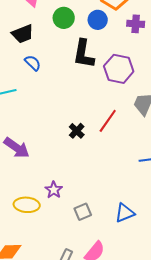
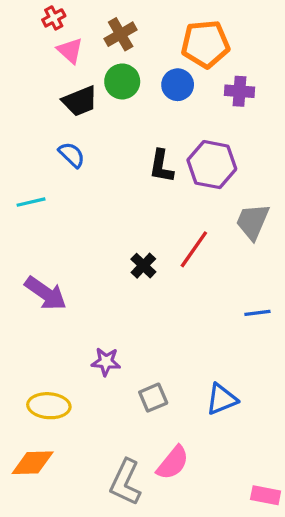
black trapezoid: (23, 34) -> (80, 101), moved
black L-shape: (84, 54) -> (161, 166), moved, size x0.7
purple star: (54, 190) -> (106, 362), turned -30
yellow ellipse: (27, 205) -> (49, 406), moved

